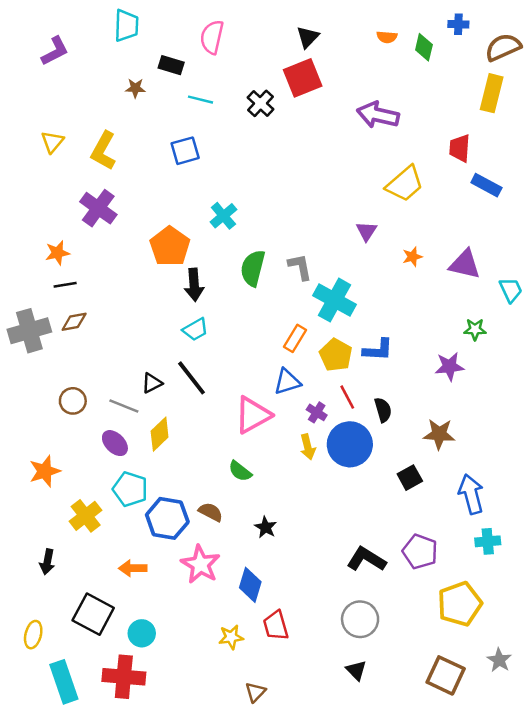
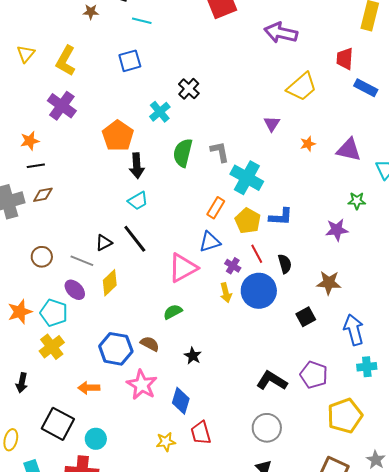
black cross: (260, 103) -> (189, 89), moved
green semicircle: (240, 471) -> (173, 312), turned 114
cyan pentagon: (130, 489) -> (54, 313), moved

